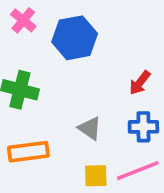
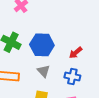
blue hexagon: (75, 38) -> (42, 45), moved

